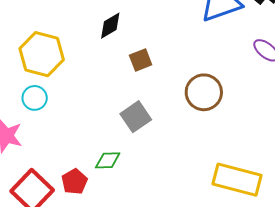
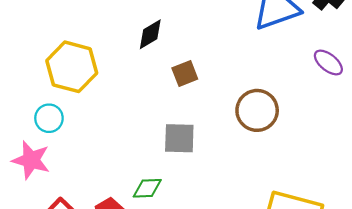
cyan circle: (35, 98) -> (49, 118), moved
gray square: (136, 117) -> (179, 138), turned 36

